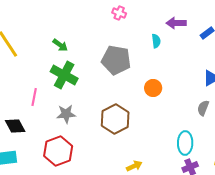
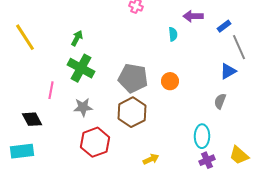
green arrow: (60, 45) -> (77, 38), turned -98
gray pentagon: (116, 60) -> (133, 78), moved
red hexagon: (58, 151) -> (95, 142), moved

